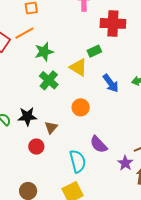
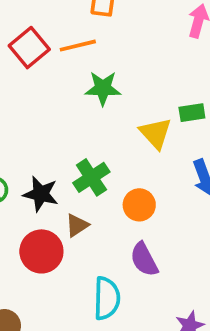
green cross: (49, 80) -> (91, 177), moved
purple semicircle: (99, 144) -> (144, 259), moved
red circle: (36, 147) -> (41, 251), size x1.5

